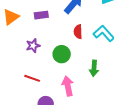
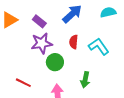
purple rectangle: (41, 15) -> (39, 21), turned 40
purple star: (33, 46) -> (42, 43), moved, size x1.5

